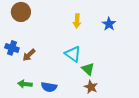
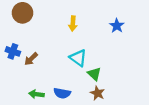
yellow arrow: (77, 21) -> (73, 24), moved
green arrow: (25, 84) -> (36, 94), moved
blue semicircle: (49, 87) -> (62, 93), moved

